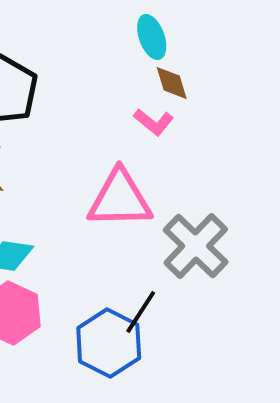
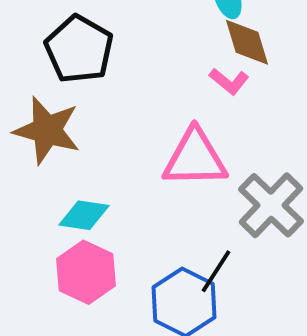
brown diamond: (172, 83) -> (247, 42), size x1.4

